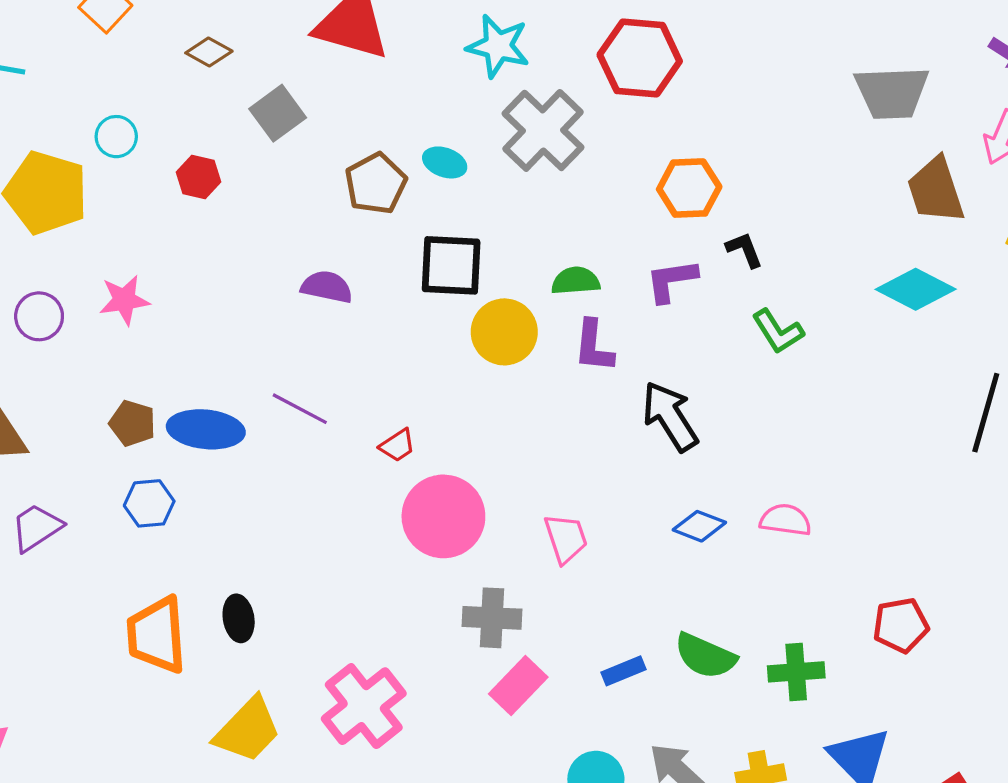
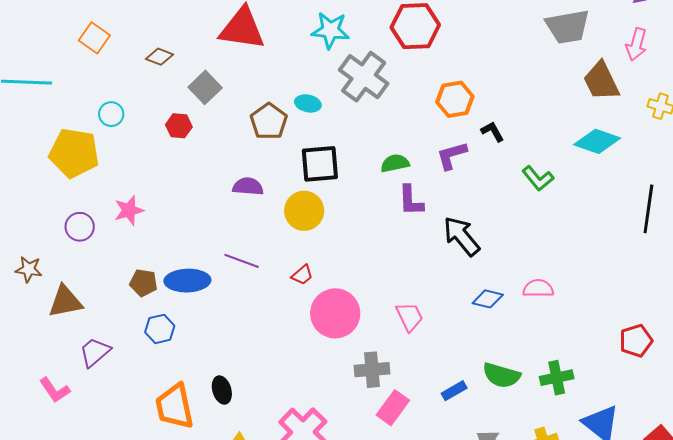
red hexagon: (198, 177) -> (179, 126), moved
green L-shape: (778, 331) -> (538, 178), moved
yellow circle: (504, 332) -> (304, 211), moved
red pentagon: (901, 625) -> (636, 341), moved

